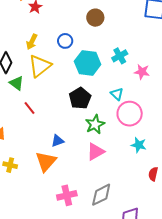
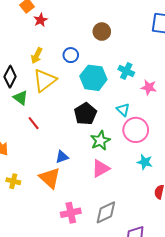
cyan cross: (120, 56) -> (126, 71), turned -35
orange triangle: (46, 161) -> (50, 178), turned -30

